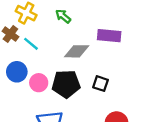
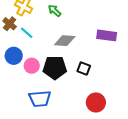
purple rectangle: (109, 36) -> (107, 35), moved

